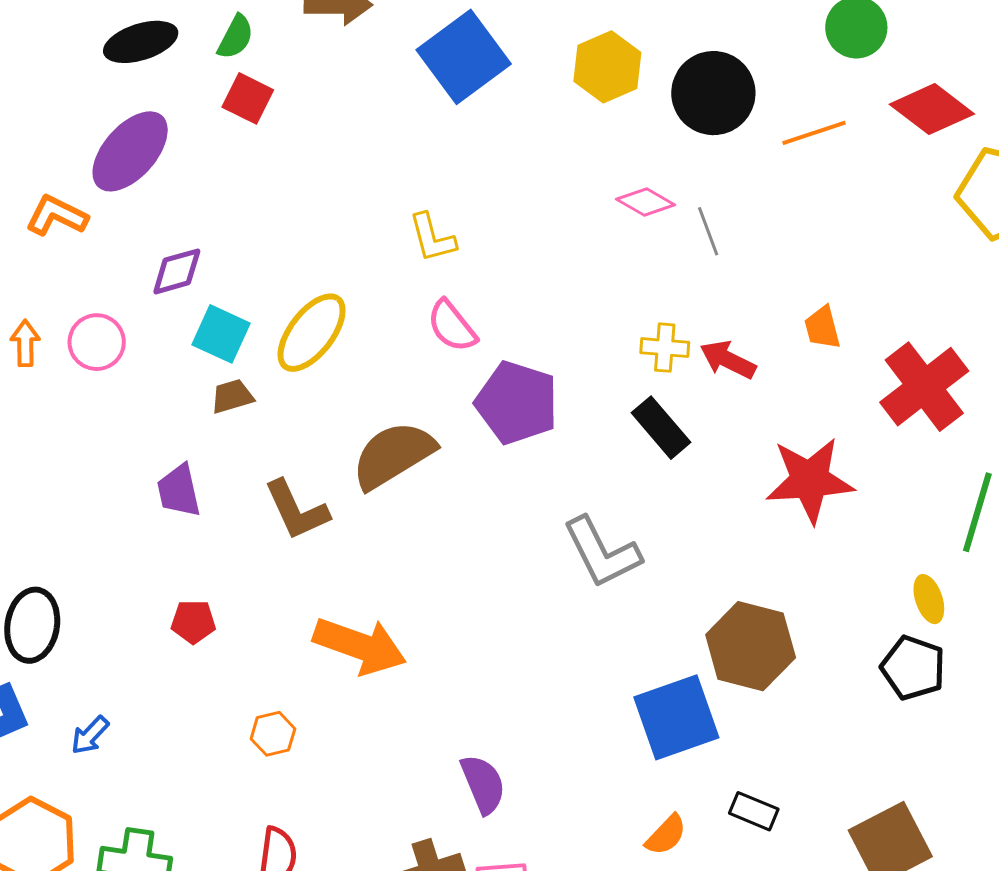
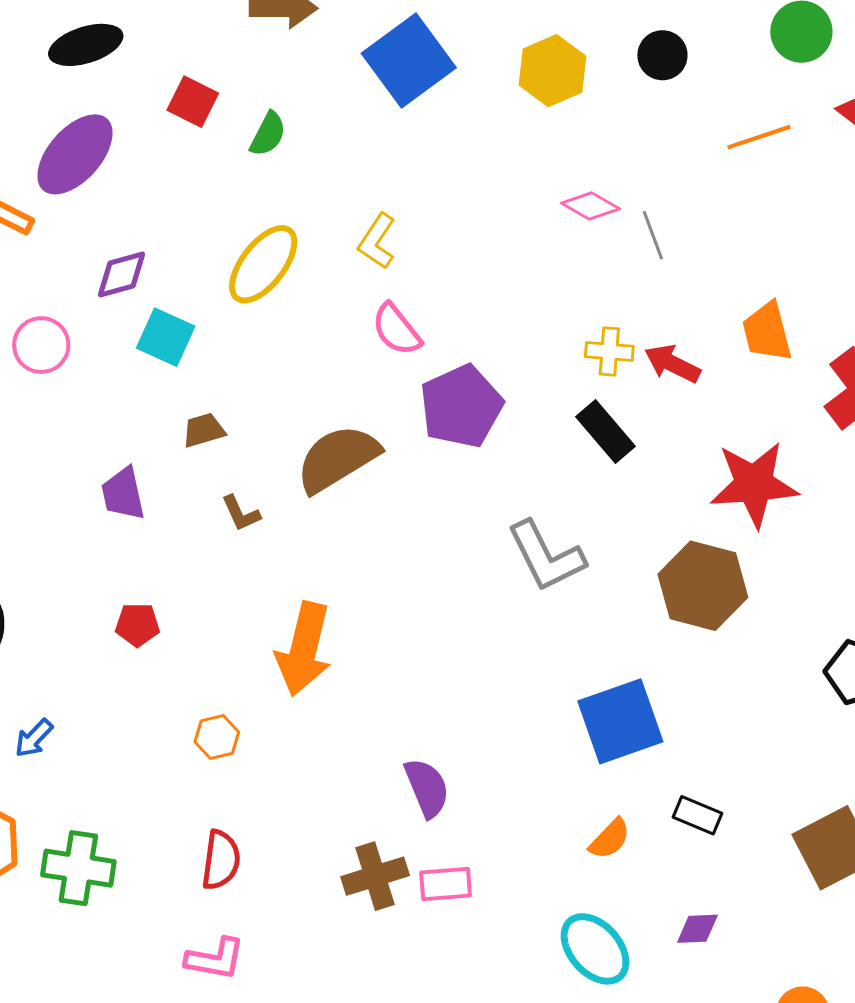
green semicircle: (236, 37) -> (268, 134), moved
black circle: (713, 93) -> (662, 55), moved, size x0.6
yellow L-shape: (432, 238) -> (377, 241), turned 48
orange trapezoid: (822, 328) -> (767, 332), size x1.4
yellow ellipse: (312, 333) -> (263, 264), moved
brown trapezoid: (232, 396) -> (204, 430), moved
purple pentagon: (517, 403) -> (461, 406), turned 30
brown L-shape: (296, 510) -> (241, 513), size x0.6
orange arrow: (360, 646) -> (304, 649), turned 84
brown hexagon: (751, 646) -> (703, 586), moved

